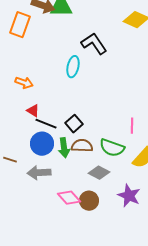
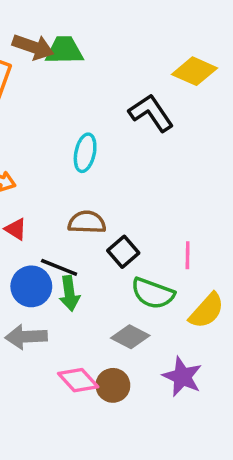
black L-shape: (94, 44) -> (151, 113), moved
black line: (46, 124) -> (59, 267), moved
black square: (74, 124) -> (123, 252), moved
brown semicircle: (82, 146) -> (87, 222), moved

